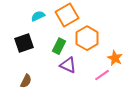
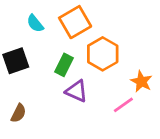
cyan semicircle: (38, 16) -> (35, 23), turned -104

